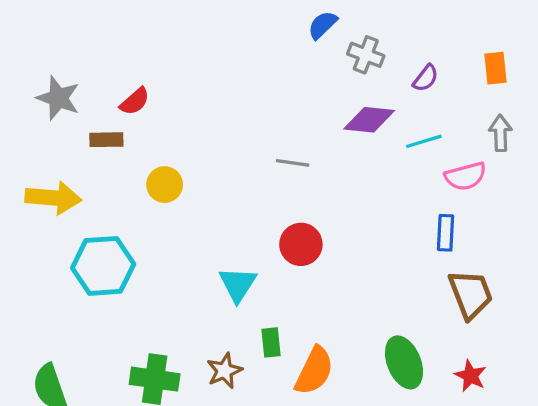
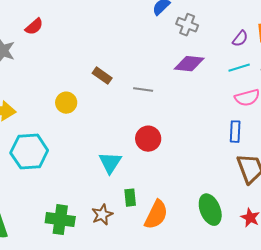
purple semicircle: (426, 78) -> (240, 39), moved
red semicircle: (135, 101) -> (34, 27), moved
brown rectangle: (106, 140) -> (102, 76), moved, turned 36
cyan line: (424, 141) -> (239, 68), moved

